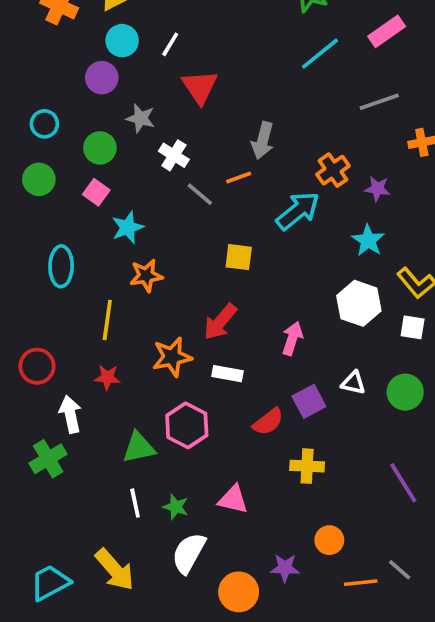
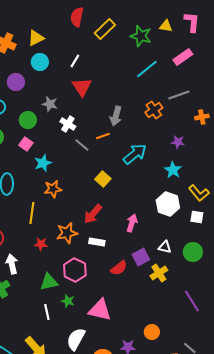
white line: (170, 44) -> (75, 61), moved
purple circle: (102, 78) -> (16, 82), moved
orange cross: (333, 170) -> (154, 110), moved
yellow square: (239, 257) -> (103, 179), turned 35
red star: (107, 377) -> (41, 244), moved
yellow cross: (307, 466) -> (159, 273), moved, turned -36
pink triangle: (233, 499) -> (100, 310), size x1.4
green star: (176, 507) -> (68, 301), moved

